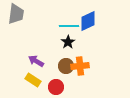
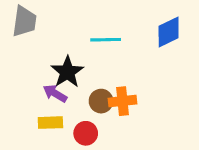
blue diamond: (88, 21) -> (169, 32), moved
black star: (68, 42) -> (67, 72), moved, size x1.5
yellow rectangle: (33, 80) -> (50, 123), turned -35

